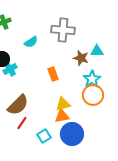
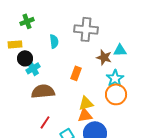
cyan semicircle: (31, 42) -> (54, 41), turned -64
orange rectangle: (53, 74) -> (76, 73), turned 40
brown semicircle: (18, 105) -> (43, 91), moved, turned -140

